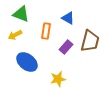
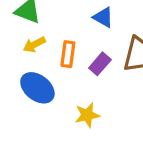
orange rectangle: (46, 31) -> (68, 54), moved
yellow arrow: (15, 35) -> (34, 45), moved

